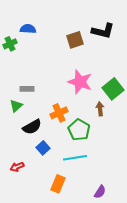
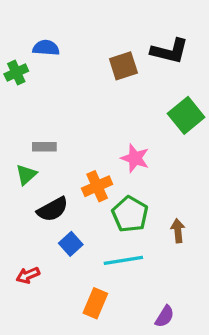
pink star: (80, 82) -> (135, 158), moved, size x0.7
green square: (113, 89) -> (186, 115), moved
brown arrow: (100, 109) -> (178, 231), moved

